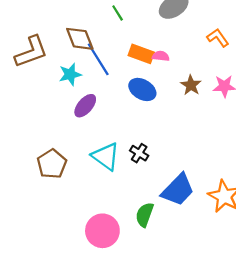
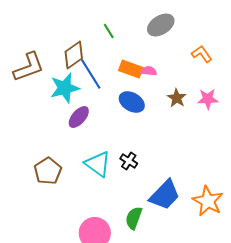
brown diamond: (80, 39) -> (74, 55), turned 76
cyan star: (70, 74) -> (65, 88), size x1.4

